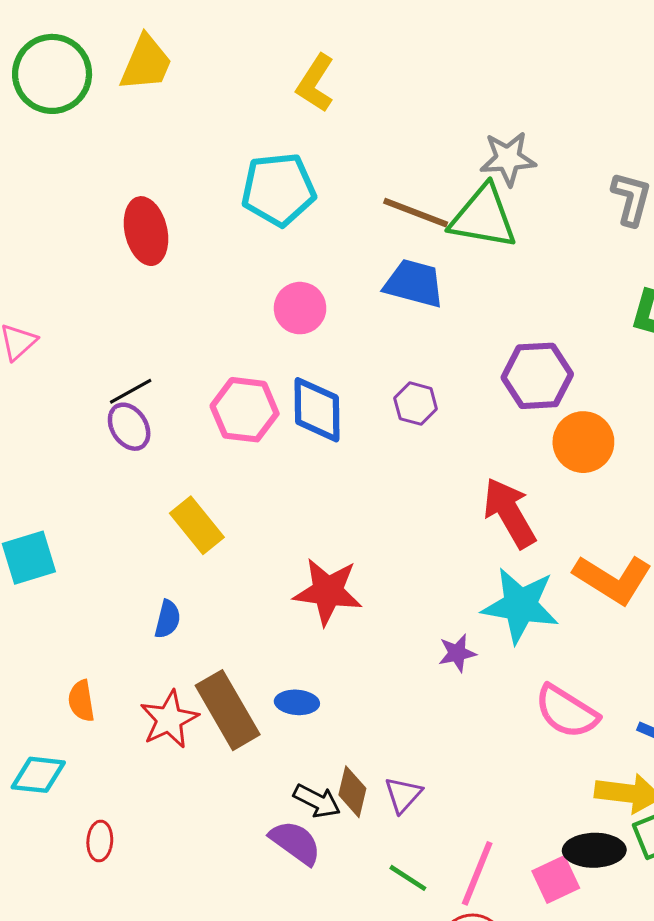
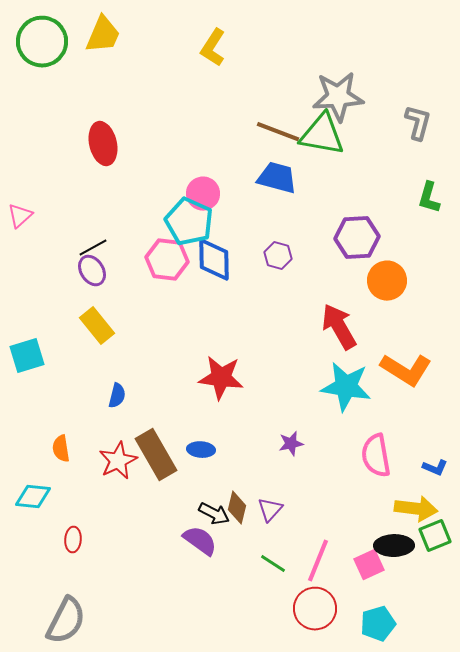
gray star: (508, 159) -> (338, 97), size x1.4
cyan pentagon: (278, 189) -> (189, 222), moved, turned 30
yellow rectangle: (197, 525) -> (97, 326), moved
purple star: (457, 653) -> (291, 444), moved
pink semicircle: (567, 712) -> (376, 456), turned 48

